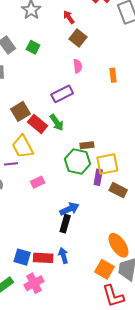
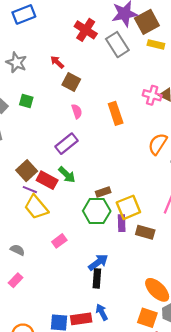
orange rectangle: (113, 75) -> (116, 113), size x1.5
purple line: (11, 164) -> (30, 190), moved, turned 40

